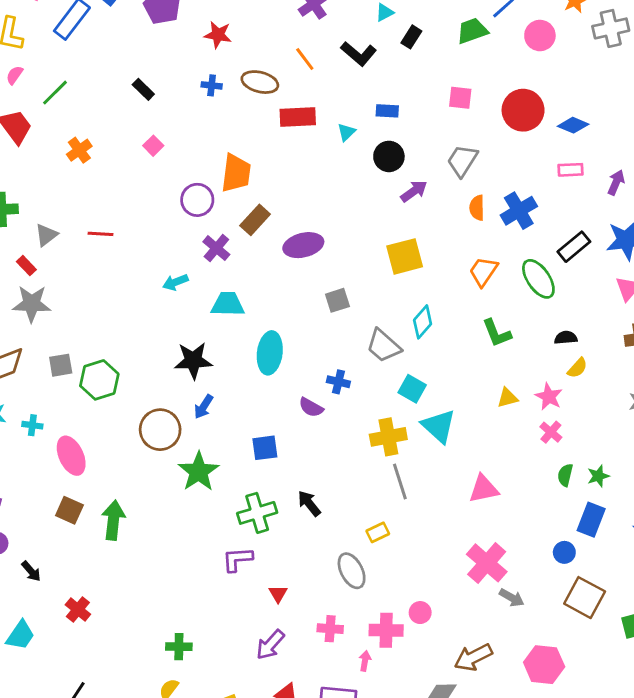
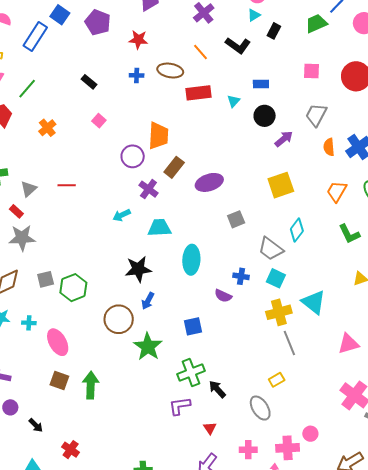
cyan square: (412, 389) -> (276, 278), moved
black arrow: (309, 503) -> (217, 389), moved

